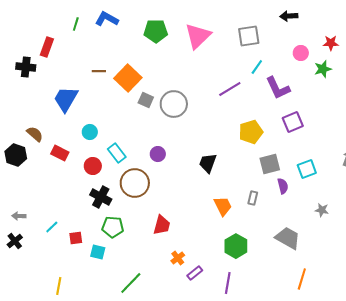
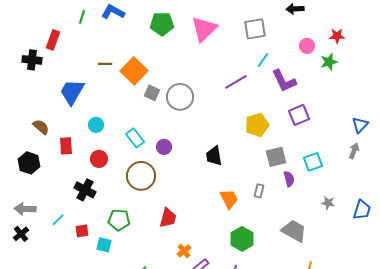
red rectangle: (60, 153) -> (66, 146), turned 60
cyan rectangle: (117, 153) -> (135, 138), moved
black hexagon: (16, 155) -> (29, 163), moved
black trapezoid: (208, 163) -> (214, 156), turned -30
black cross: (101, 197) -> (85, 190), moved
gray arrow: (19, 216) -> (25, 209), size x1.5

